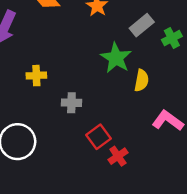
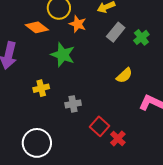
green star: (116, 58) -> (63, 55), moved
yellow semicircle: (141, 80) -> (124, 75), turned 48

